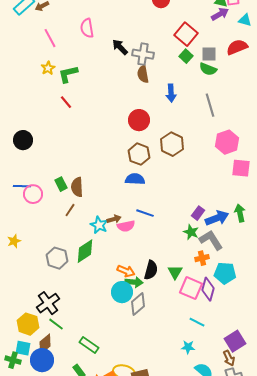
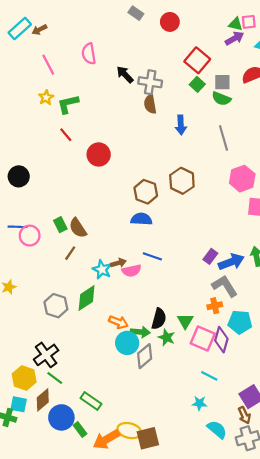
red circle: (139, 120) -> (99, 154), moved
brown semicircle: (77, 187) -> (78, 228), turned -30
green star: (191, 232) -> (167, 337), moved
orange arrow: (126, 271) -> (118, 322), moved
blue circle: (42, 360) -> (61, 417), moved

